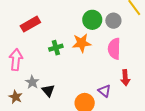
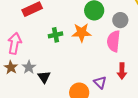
gray circle: (113, 21) -> (120, 20), moved
brown star: (16, 97) -> (11, 67), moved

